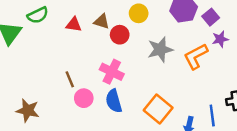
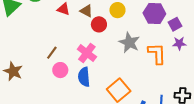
gray star: (160, 49) -> (129, 43), turned 30
orange L-shape: (196, 56) -> (157, 54), turned 105
brown line: (70, 79) -> (52, 53), turned 48

